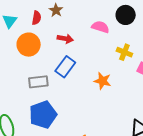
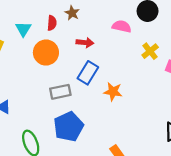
yellow cross: (124, 52) -> (150, 51), turned 35
orange star: (103, 81) -> (113, 92), moved

